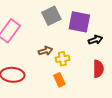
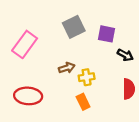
purple square: (79, 22) -> (106, 34), size x0.7
black arrow: (95, 40) -> (125, 55), turned 48

